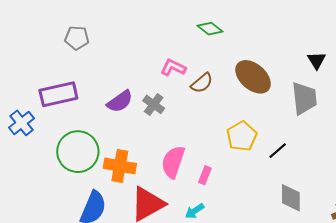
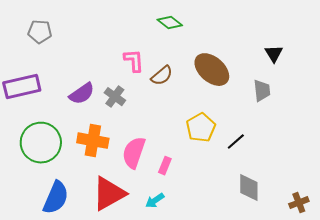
pink L-shape: (173, 68) -> (134, 61), turned 60
gray trapezoid: (304, 98) -> (262, 91), size x0.7
orange cross: (120, 166) -> (93, 141), moved

